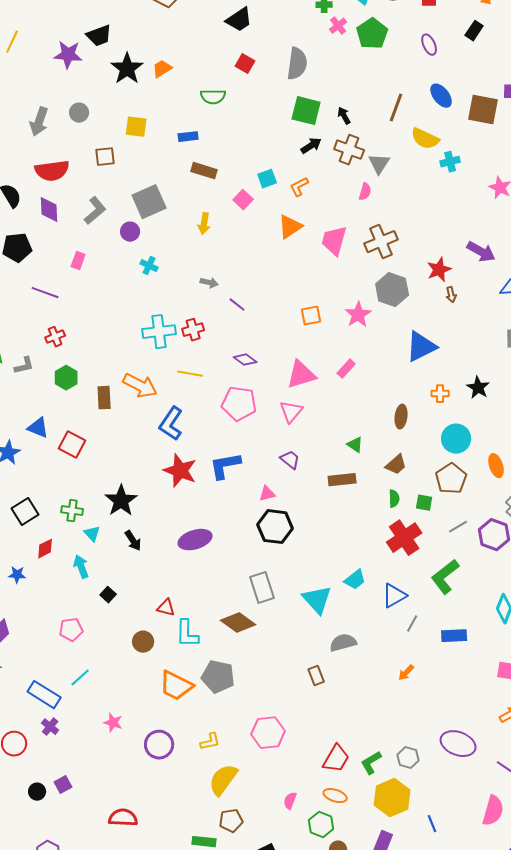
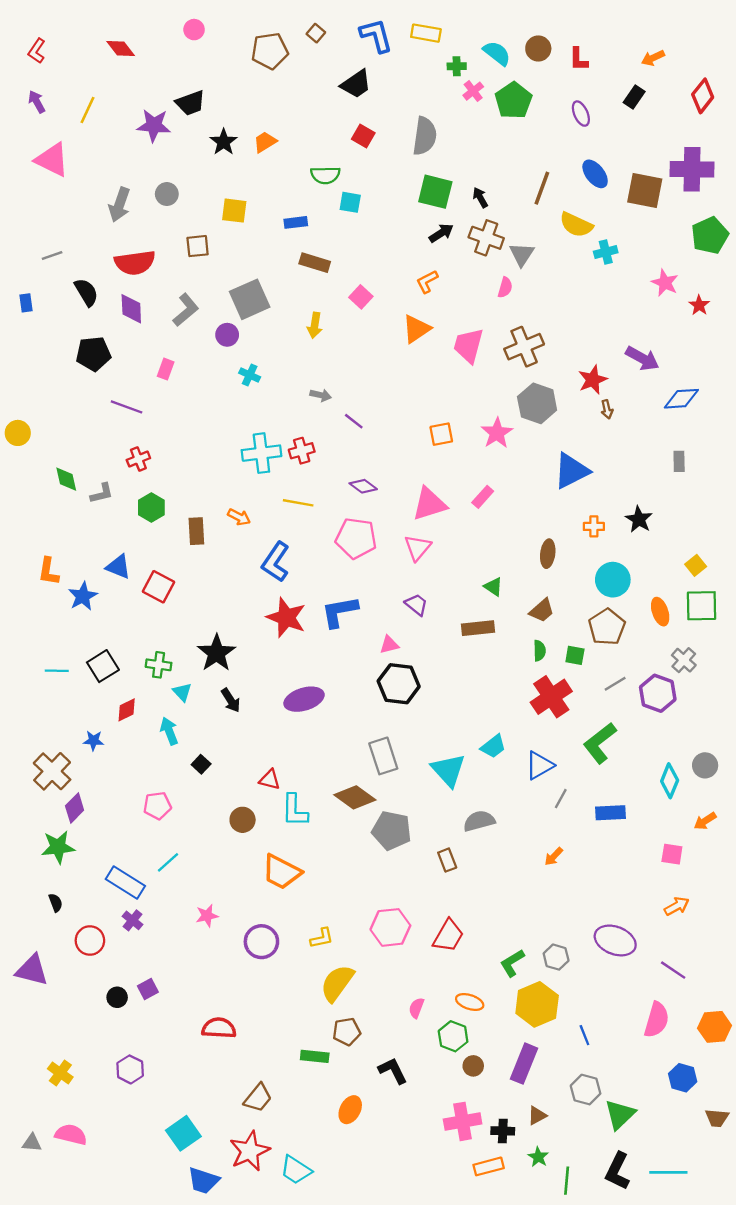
black star: (127, 69) -> (224, 142), size x0.7
cyan square: (267, 179) -> (350, 202), moved, turned 30
orange arrow: (140, 386) -> (239, 517), size x0.6
gray pentagon: (218, 677) -> (392, 830), moved
pink star: (113, 723) -> (207, 916), turned -30
red trapezoid: (336, 759) -> (448, 936), moved

